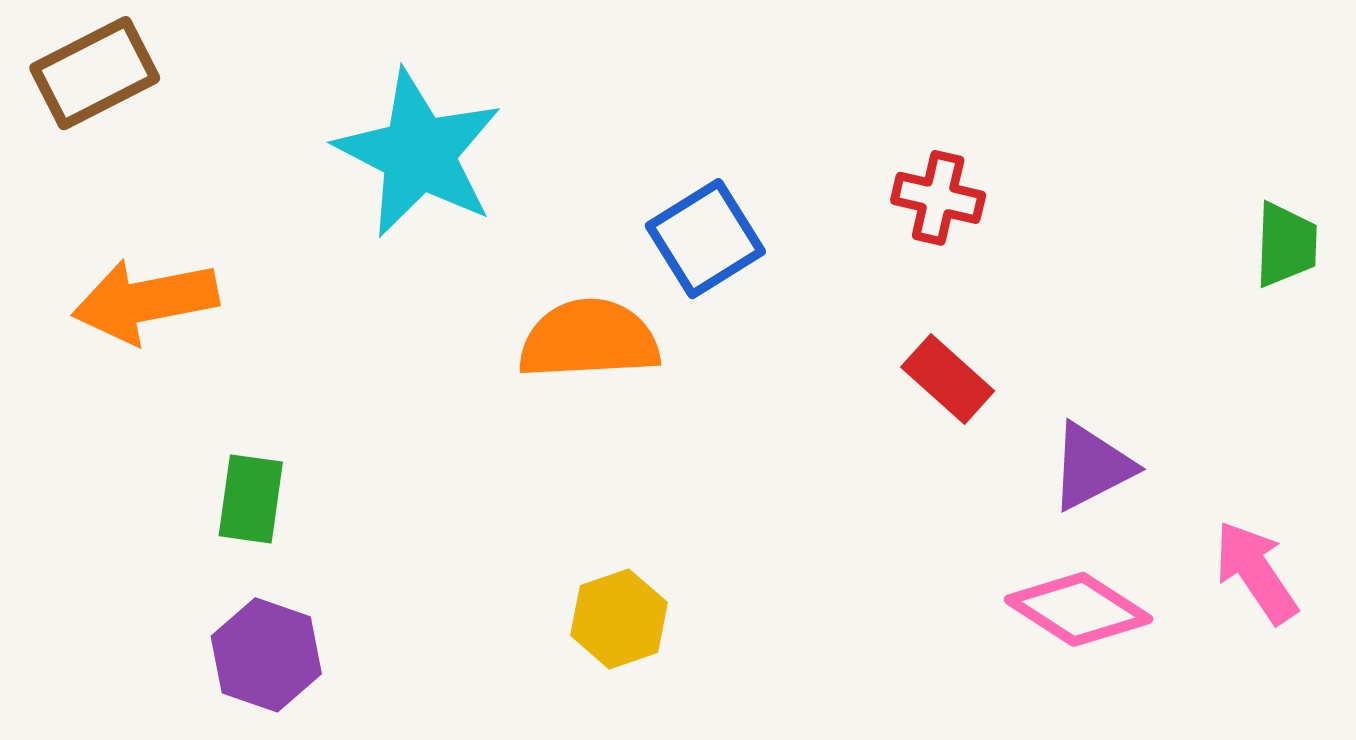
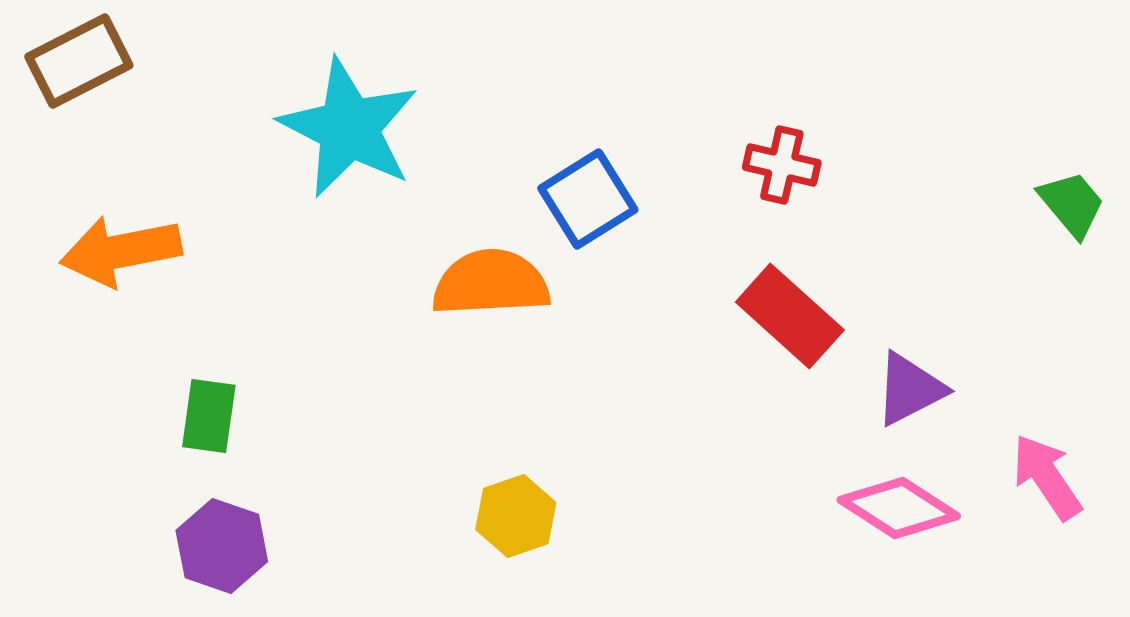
green trapezoid: (1286, 245) -> (1072, 204), turned -42
red rectangle: (948, 379) -> (790, 316), size x1.4

